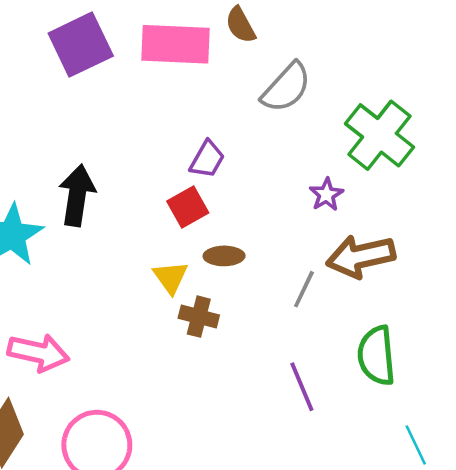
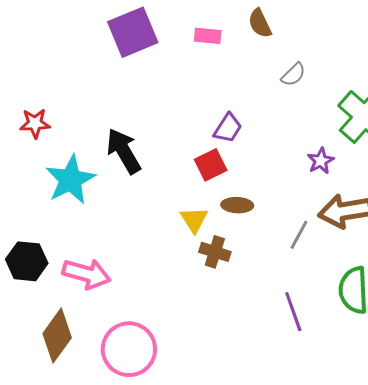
pink rectangle: (176, 44) -> (208, 36), size x0.5
gray semicircle: (286, 87) -> (293, 75), size x0.6
black arrow: (77, 195) -> (124, 151), turned -42

